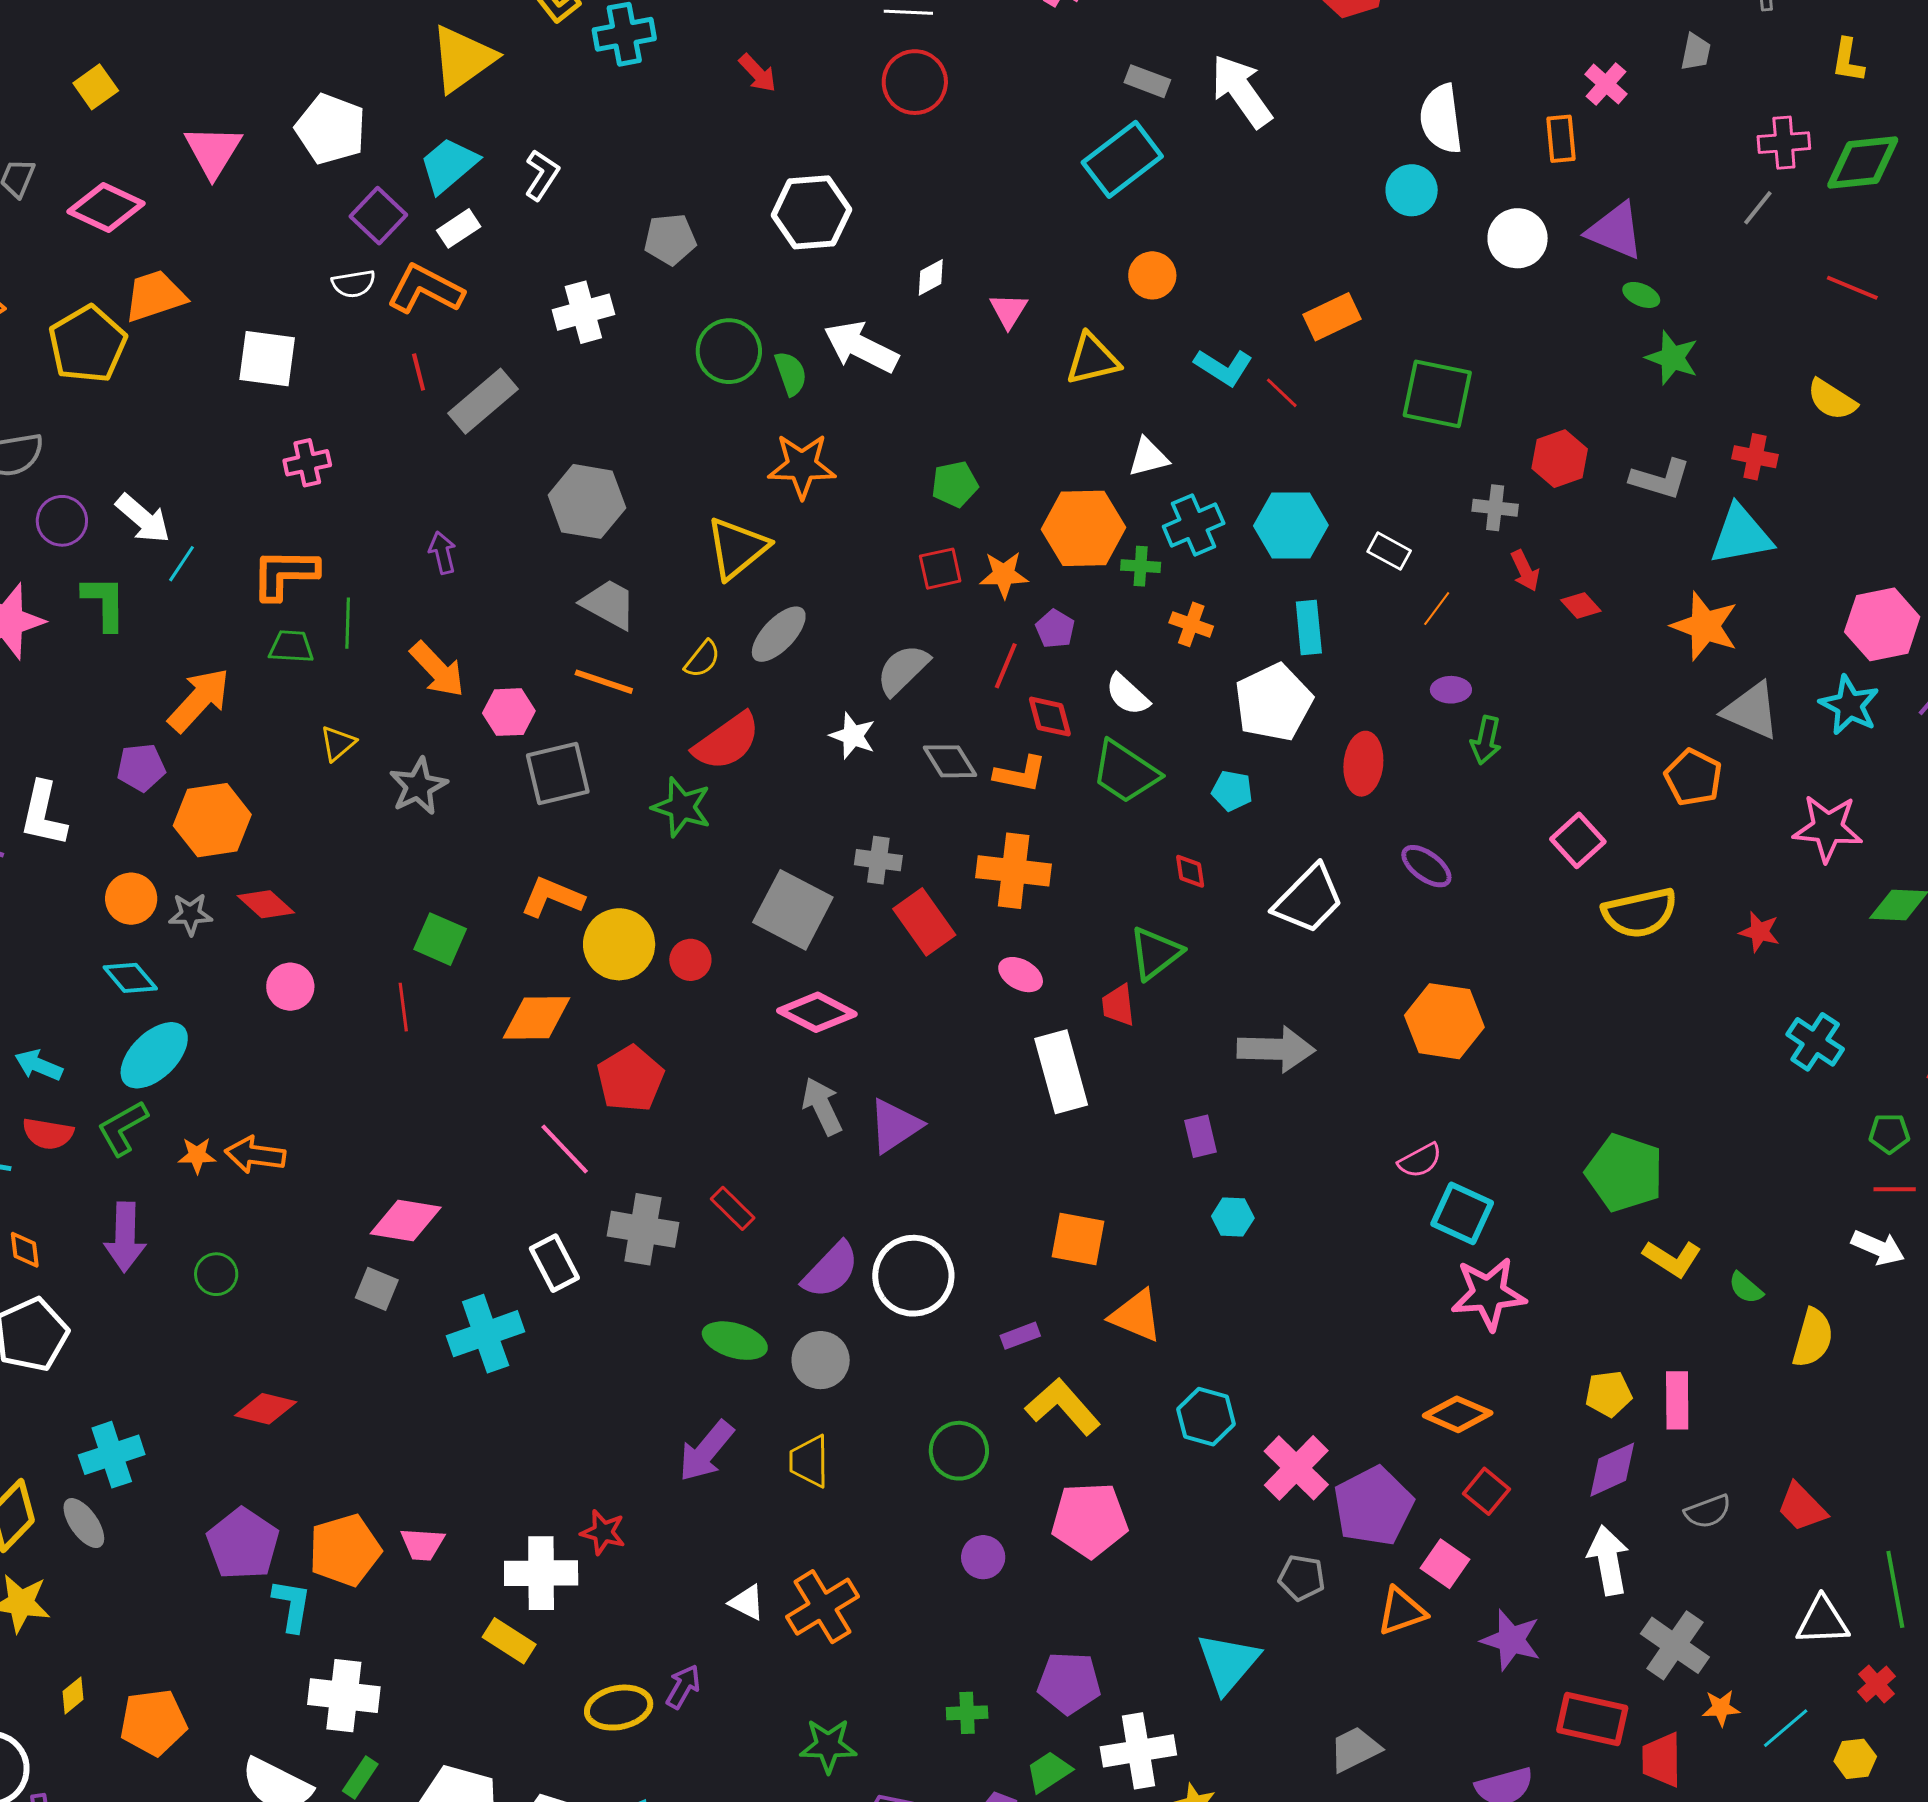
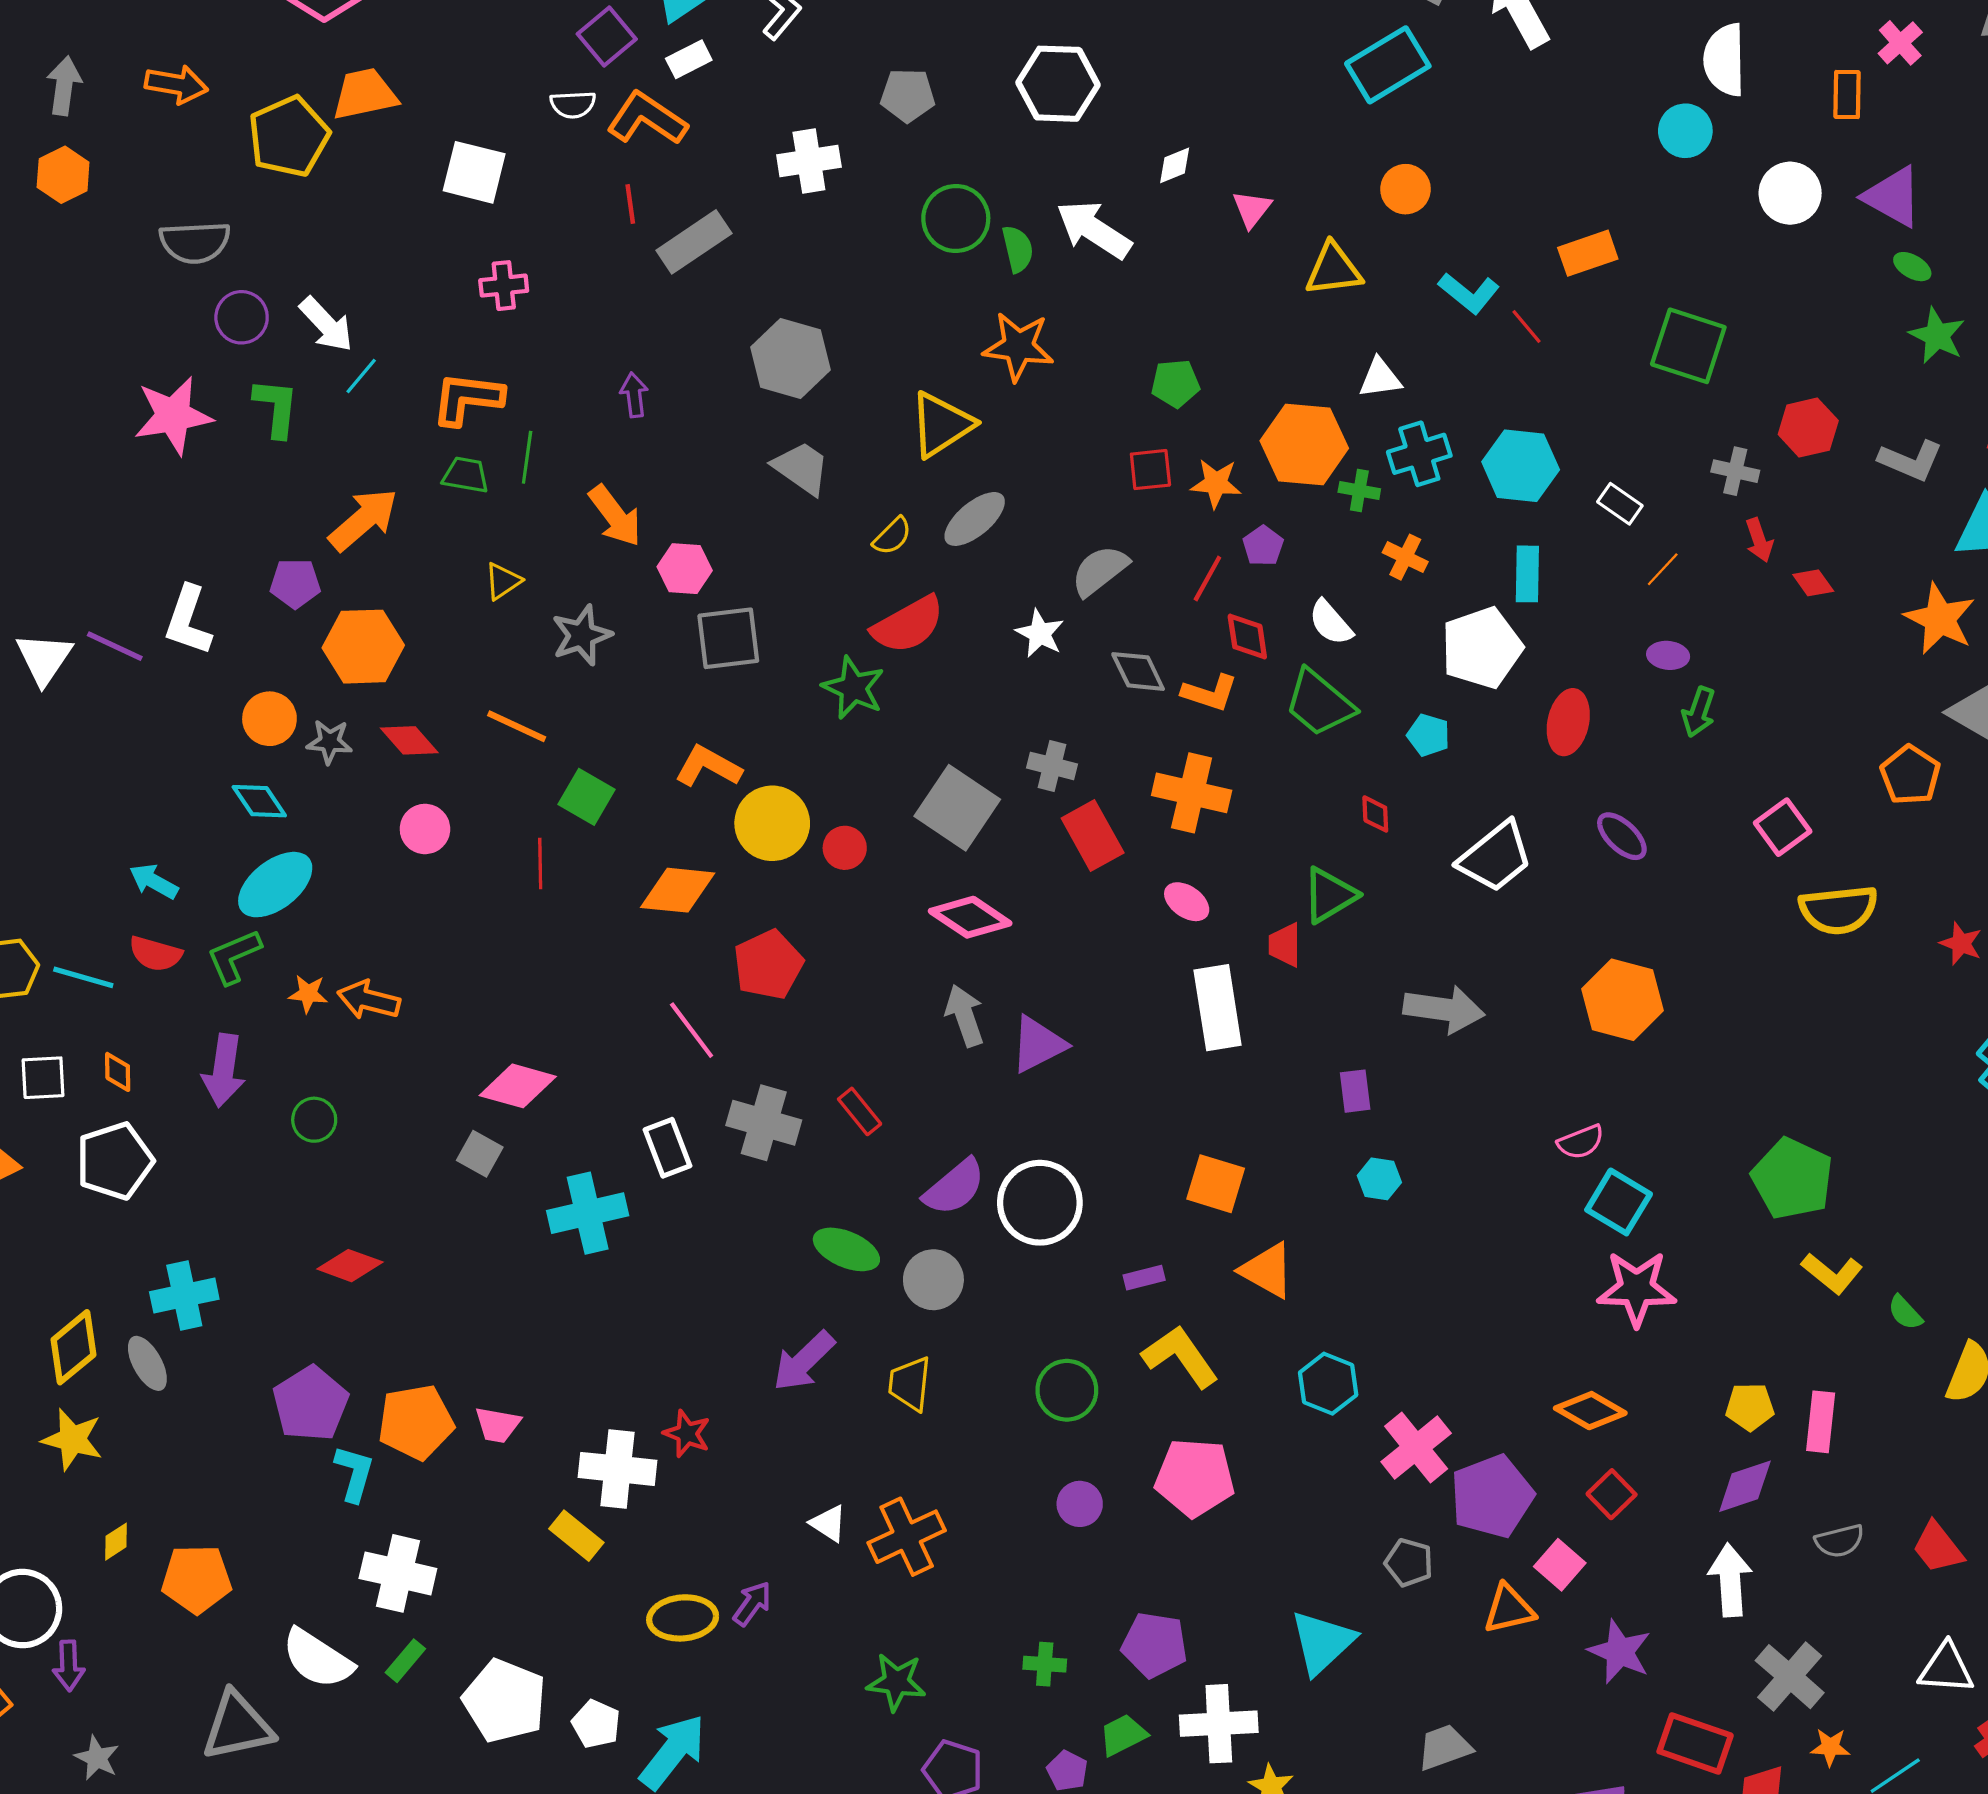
orange line: (604, 682) -> (517, 726), moved

